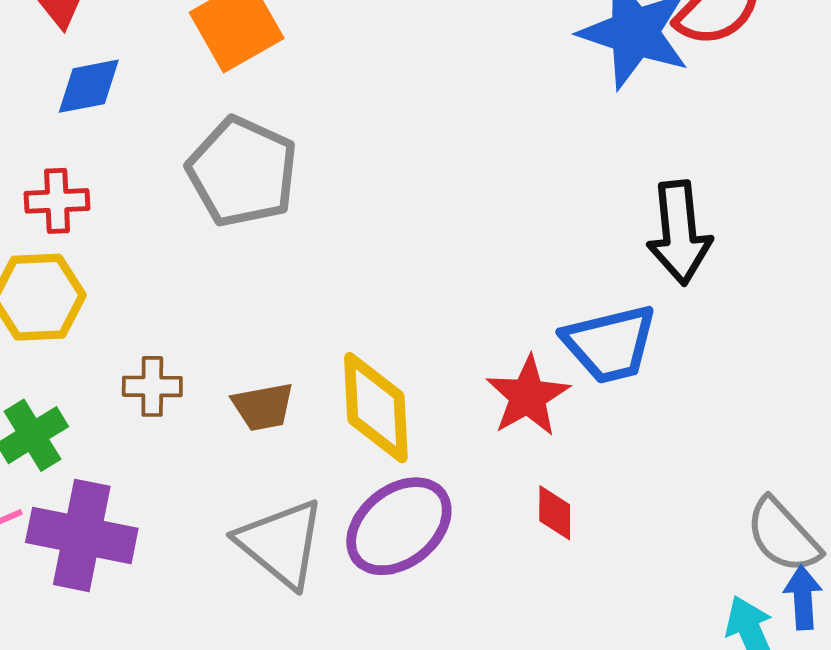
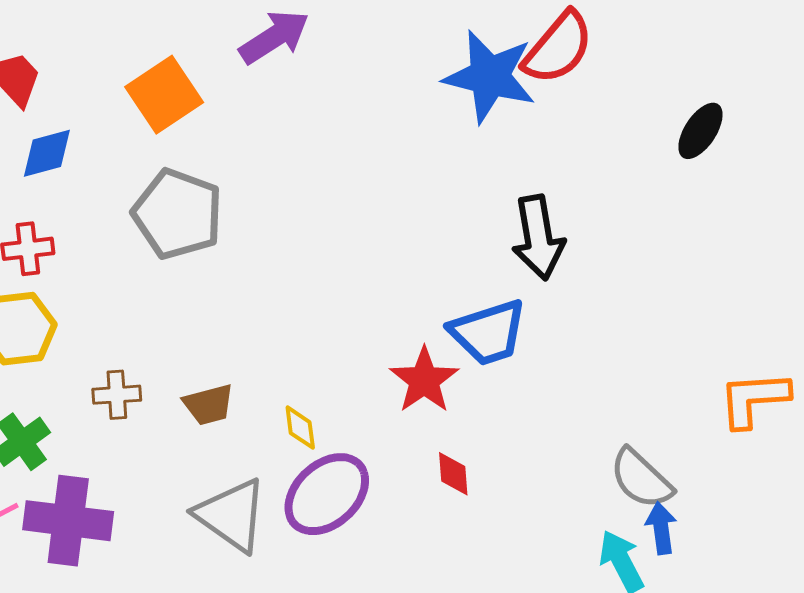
yellow diamond: (376, 408) -> (300, 428), moved, size x0.5

